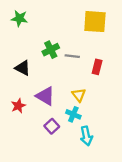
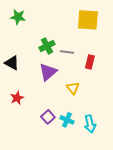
black triangle: (23, 68) -> (12, 63), moved
purple triangle: (45, 96) -> (48, 72), moved, turned 48
cyan cross: (73, 114) -> (67, 120), moved
cyan arrow: (86, 136) -> (90, 124), moved

